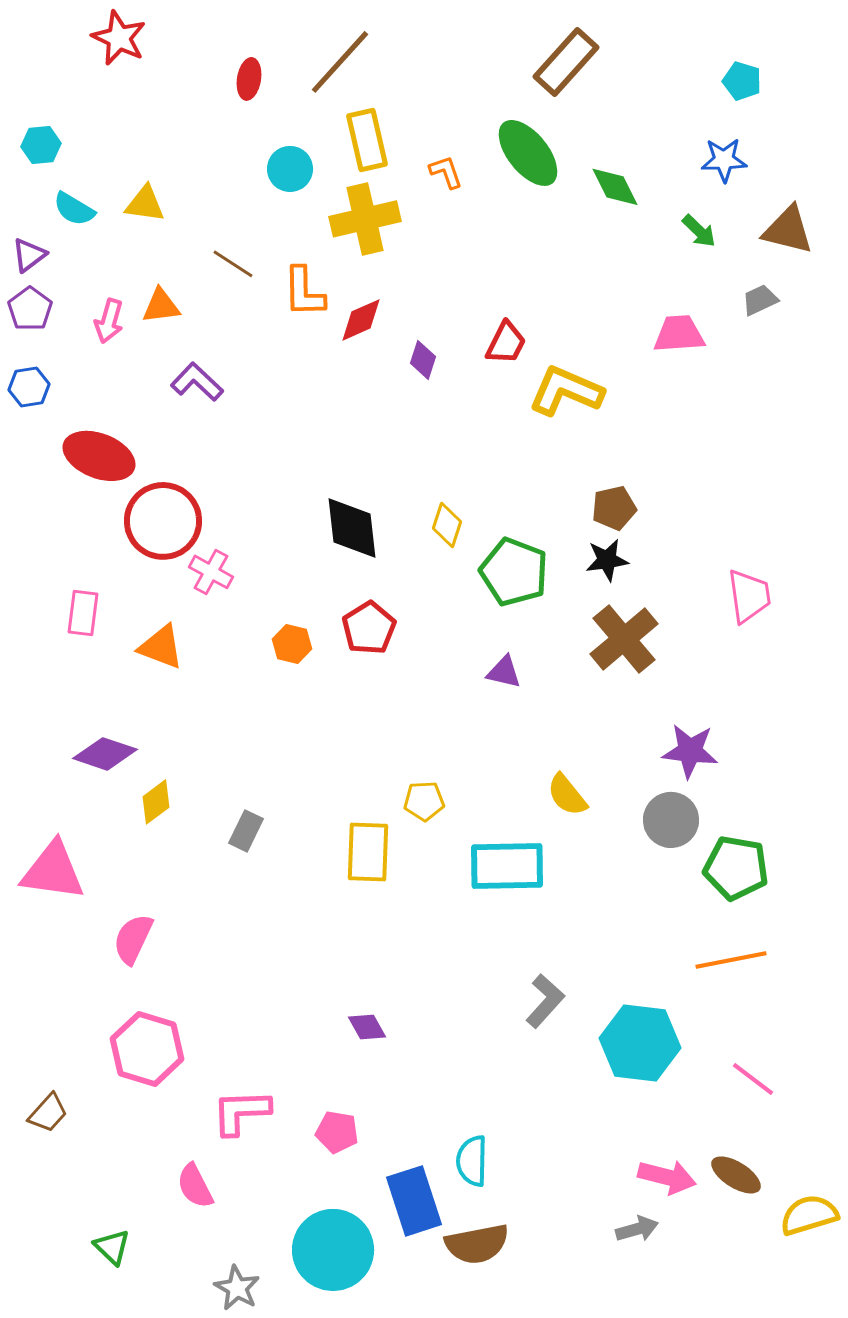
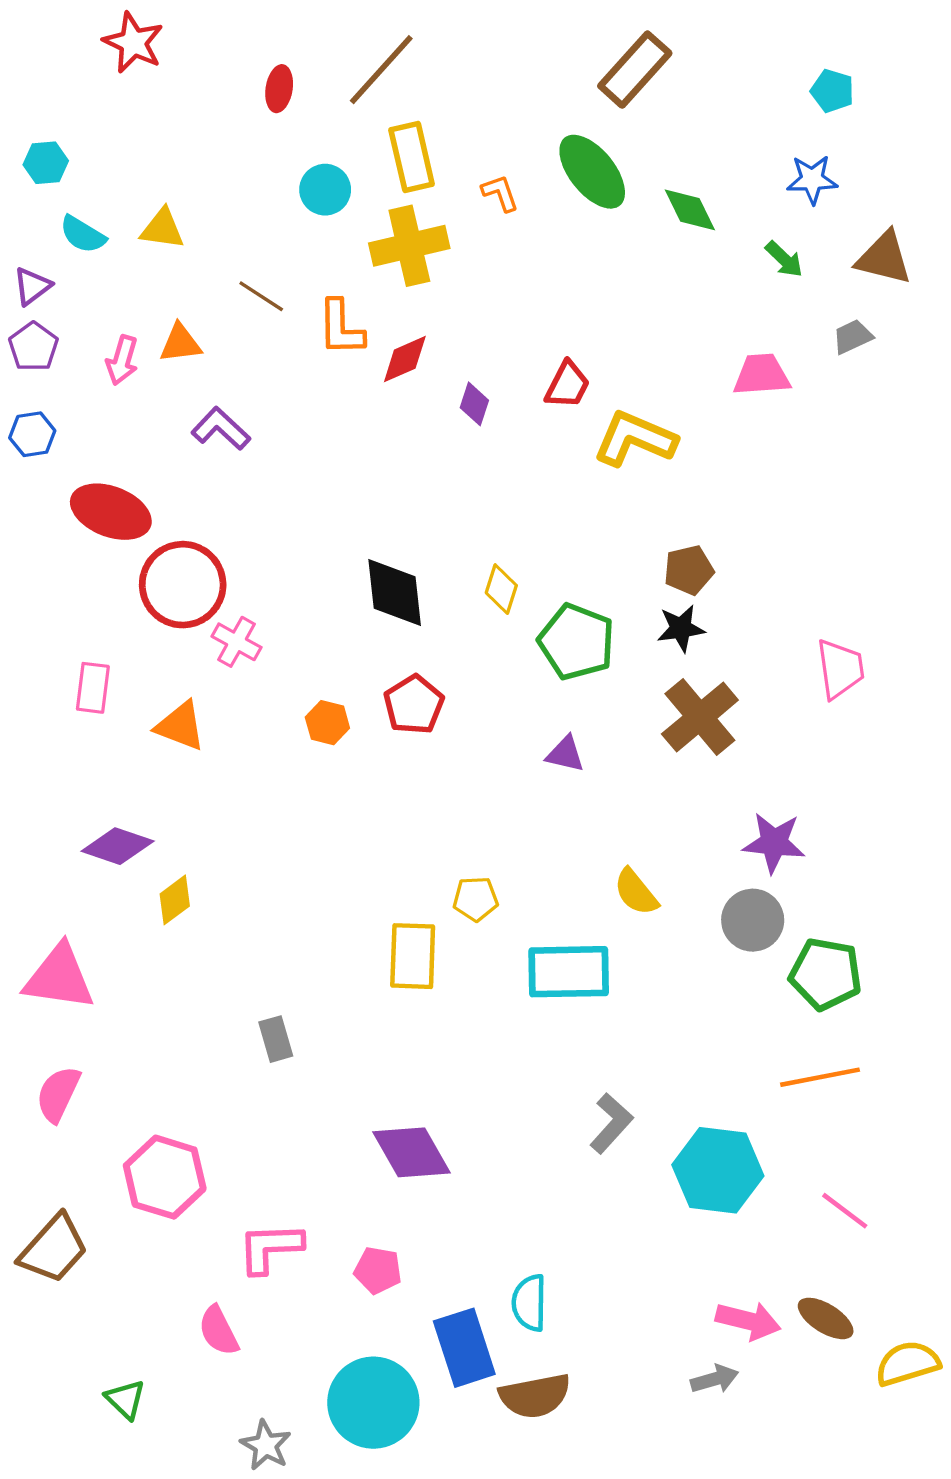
gray rectangle: (246, 831) -> (276, 1039), moved, turned -42
pink semicircle: (133, 939) -> (58, 1094), moved
purple diamond: (367, 1027) -> (412, 1152), size x1.8
brown trapezoid: (48, 1113) -> (54, 1249), size x1.6

